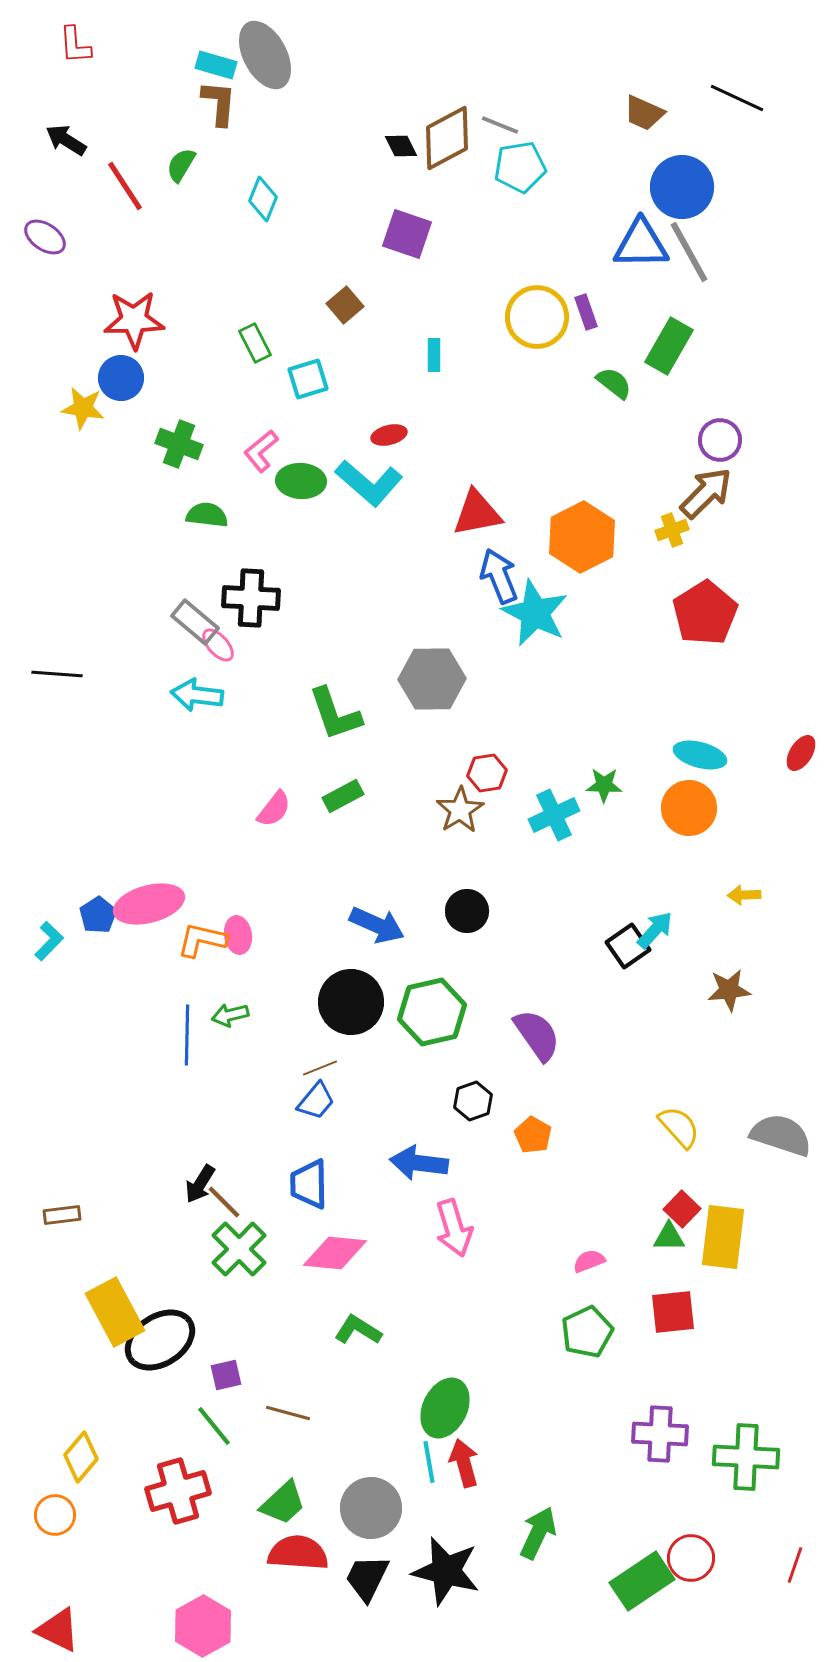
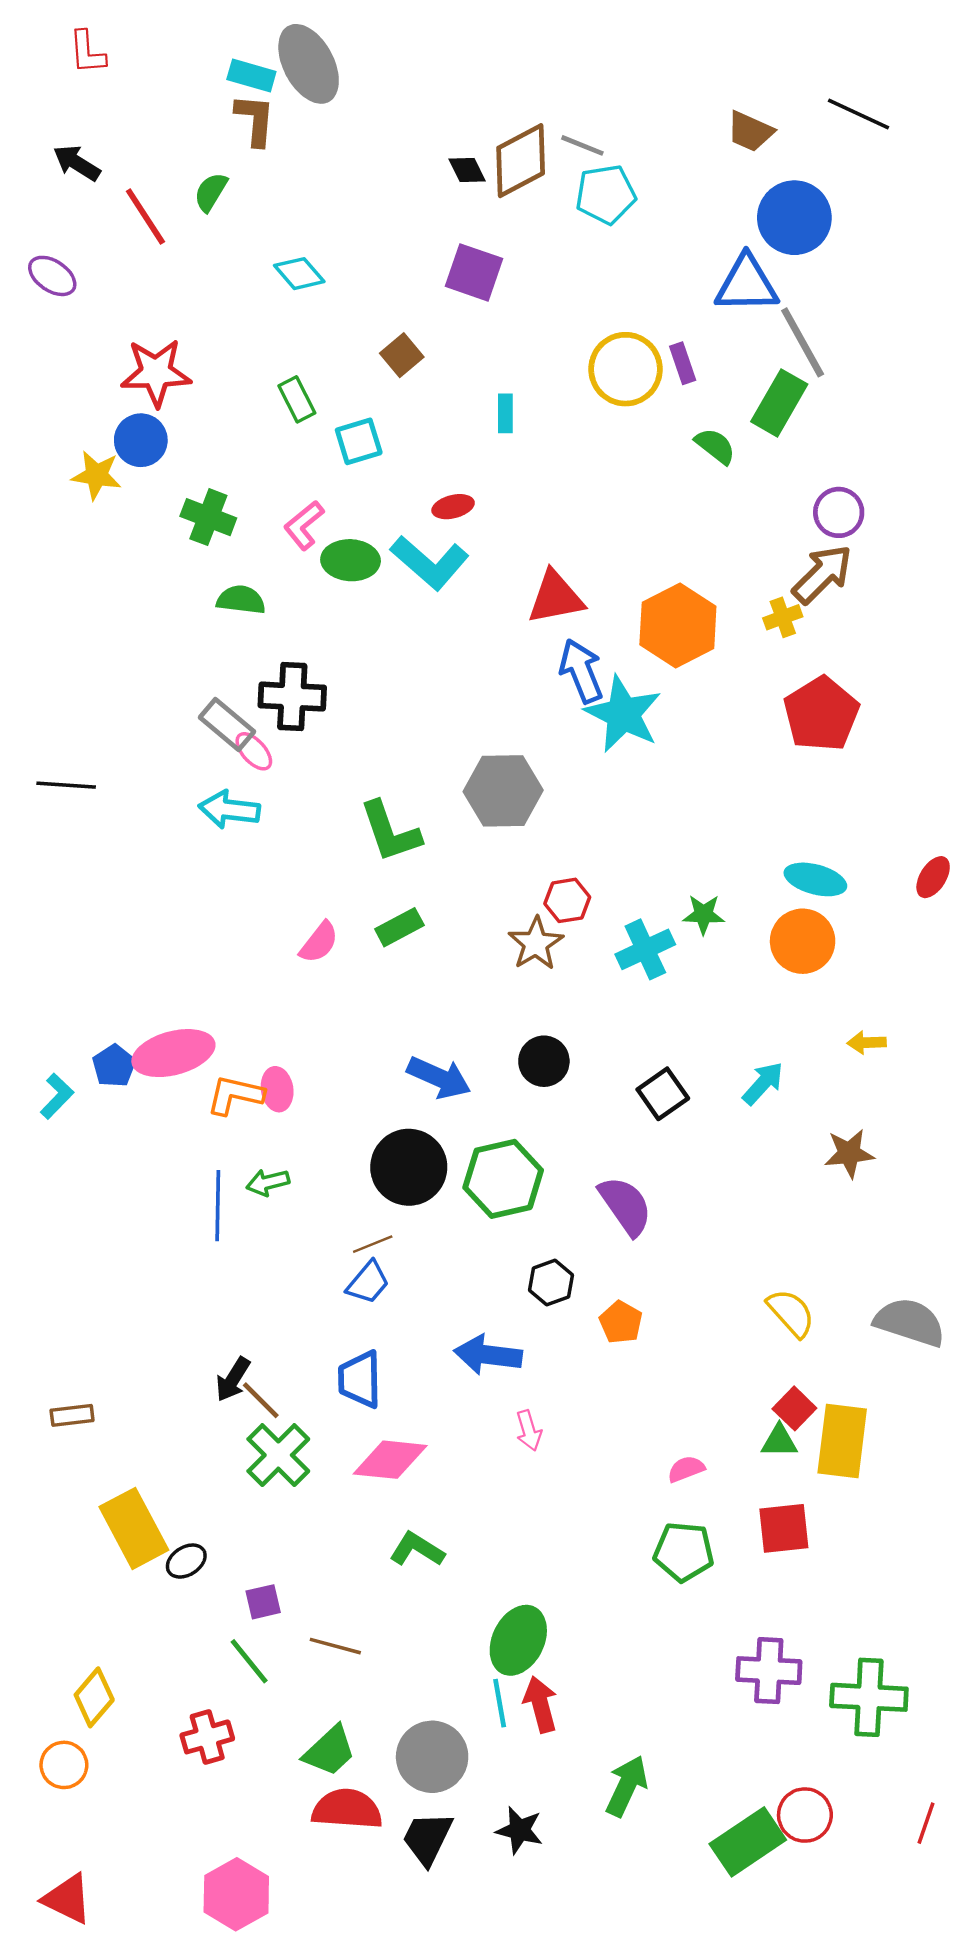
cyan diamond: (263, 199) -> (299, 274), moved, turned -63
gray line: (689, 252) -> (803, 342), moved
black square: (628, 946) -> (663, 1094), moved
pink arrow: (454, 1228) -> (529, 1431), size x0.6
green pentagon: (587, 1332) -> (684, 1552), turned 30
black ellipse: (160, 1340) -> (186, 1561), size x0.5
red cross: (178, 1491) -> (207, 1737), size x0.7
black star: (446, 1571) -> (519, 1830), size x0.6

